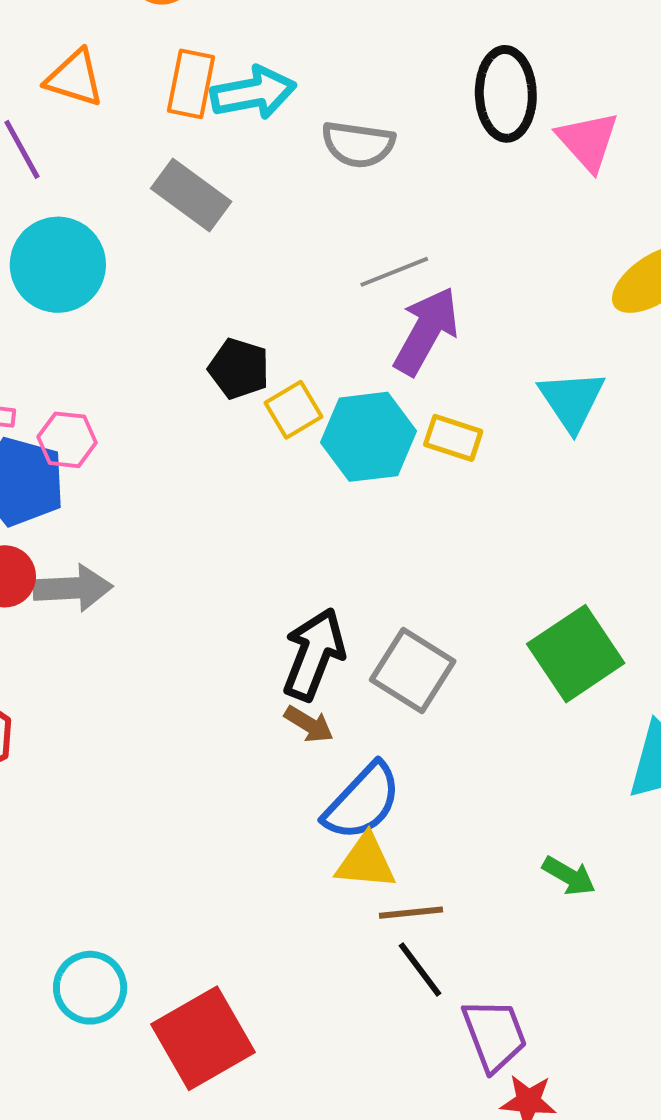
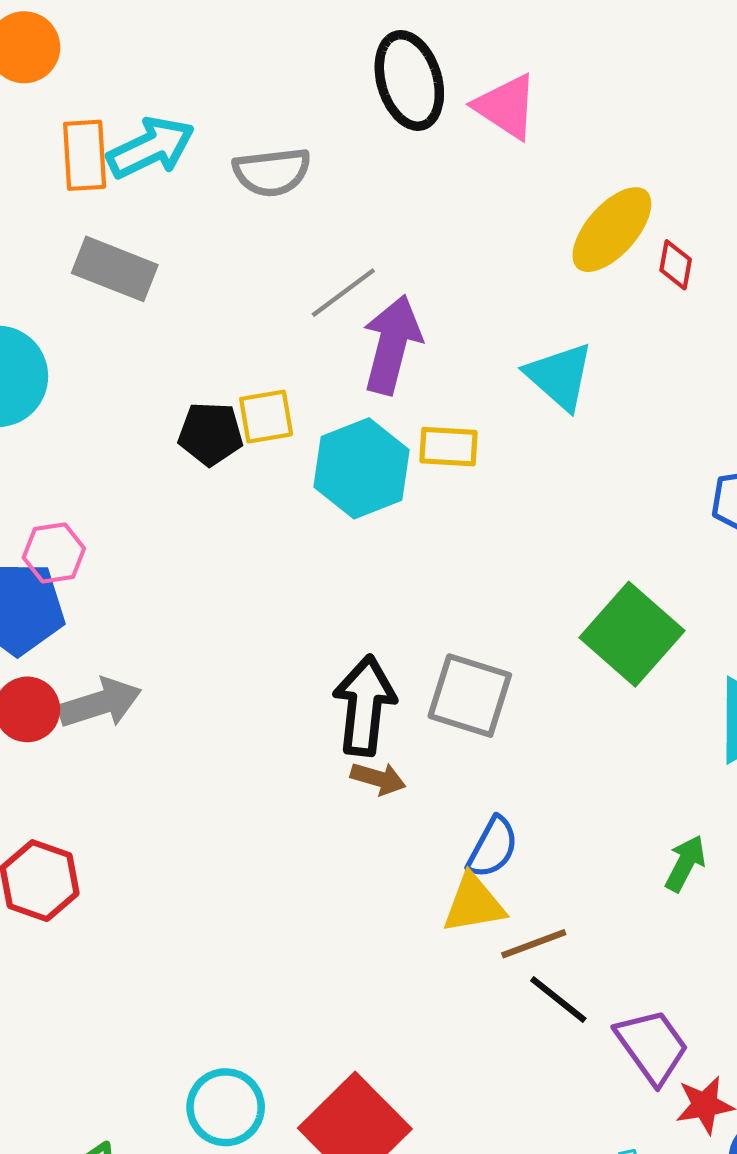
yellow square: (294, 410) -> (266, 417), moved, turned 36
blue semicircle: (362, 802) -> (493, 847), moved, size x0.7
green arrow: (569, 876) -> (685, 863), turned -78

